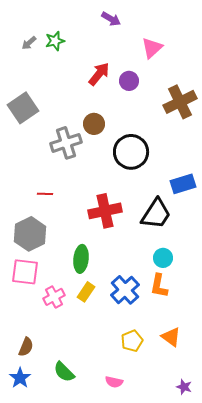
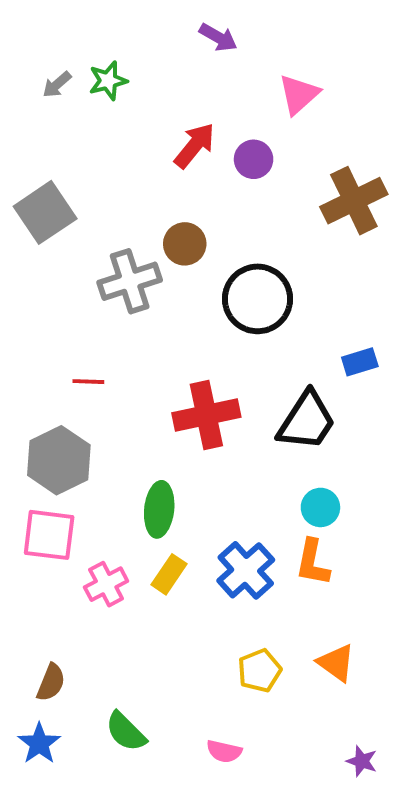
blue rectangle: (183, 184) -> (360, 362), size x0.7

